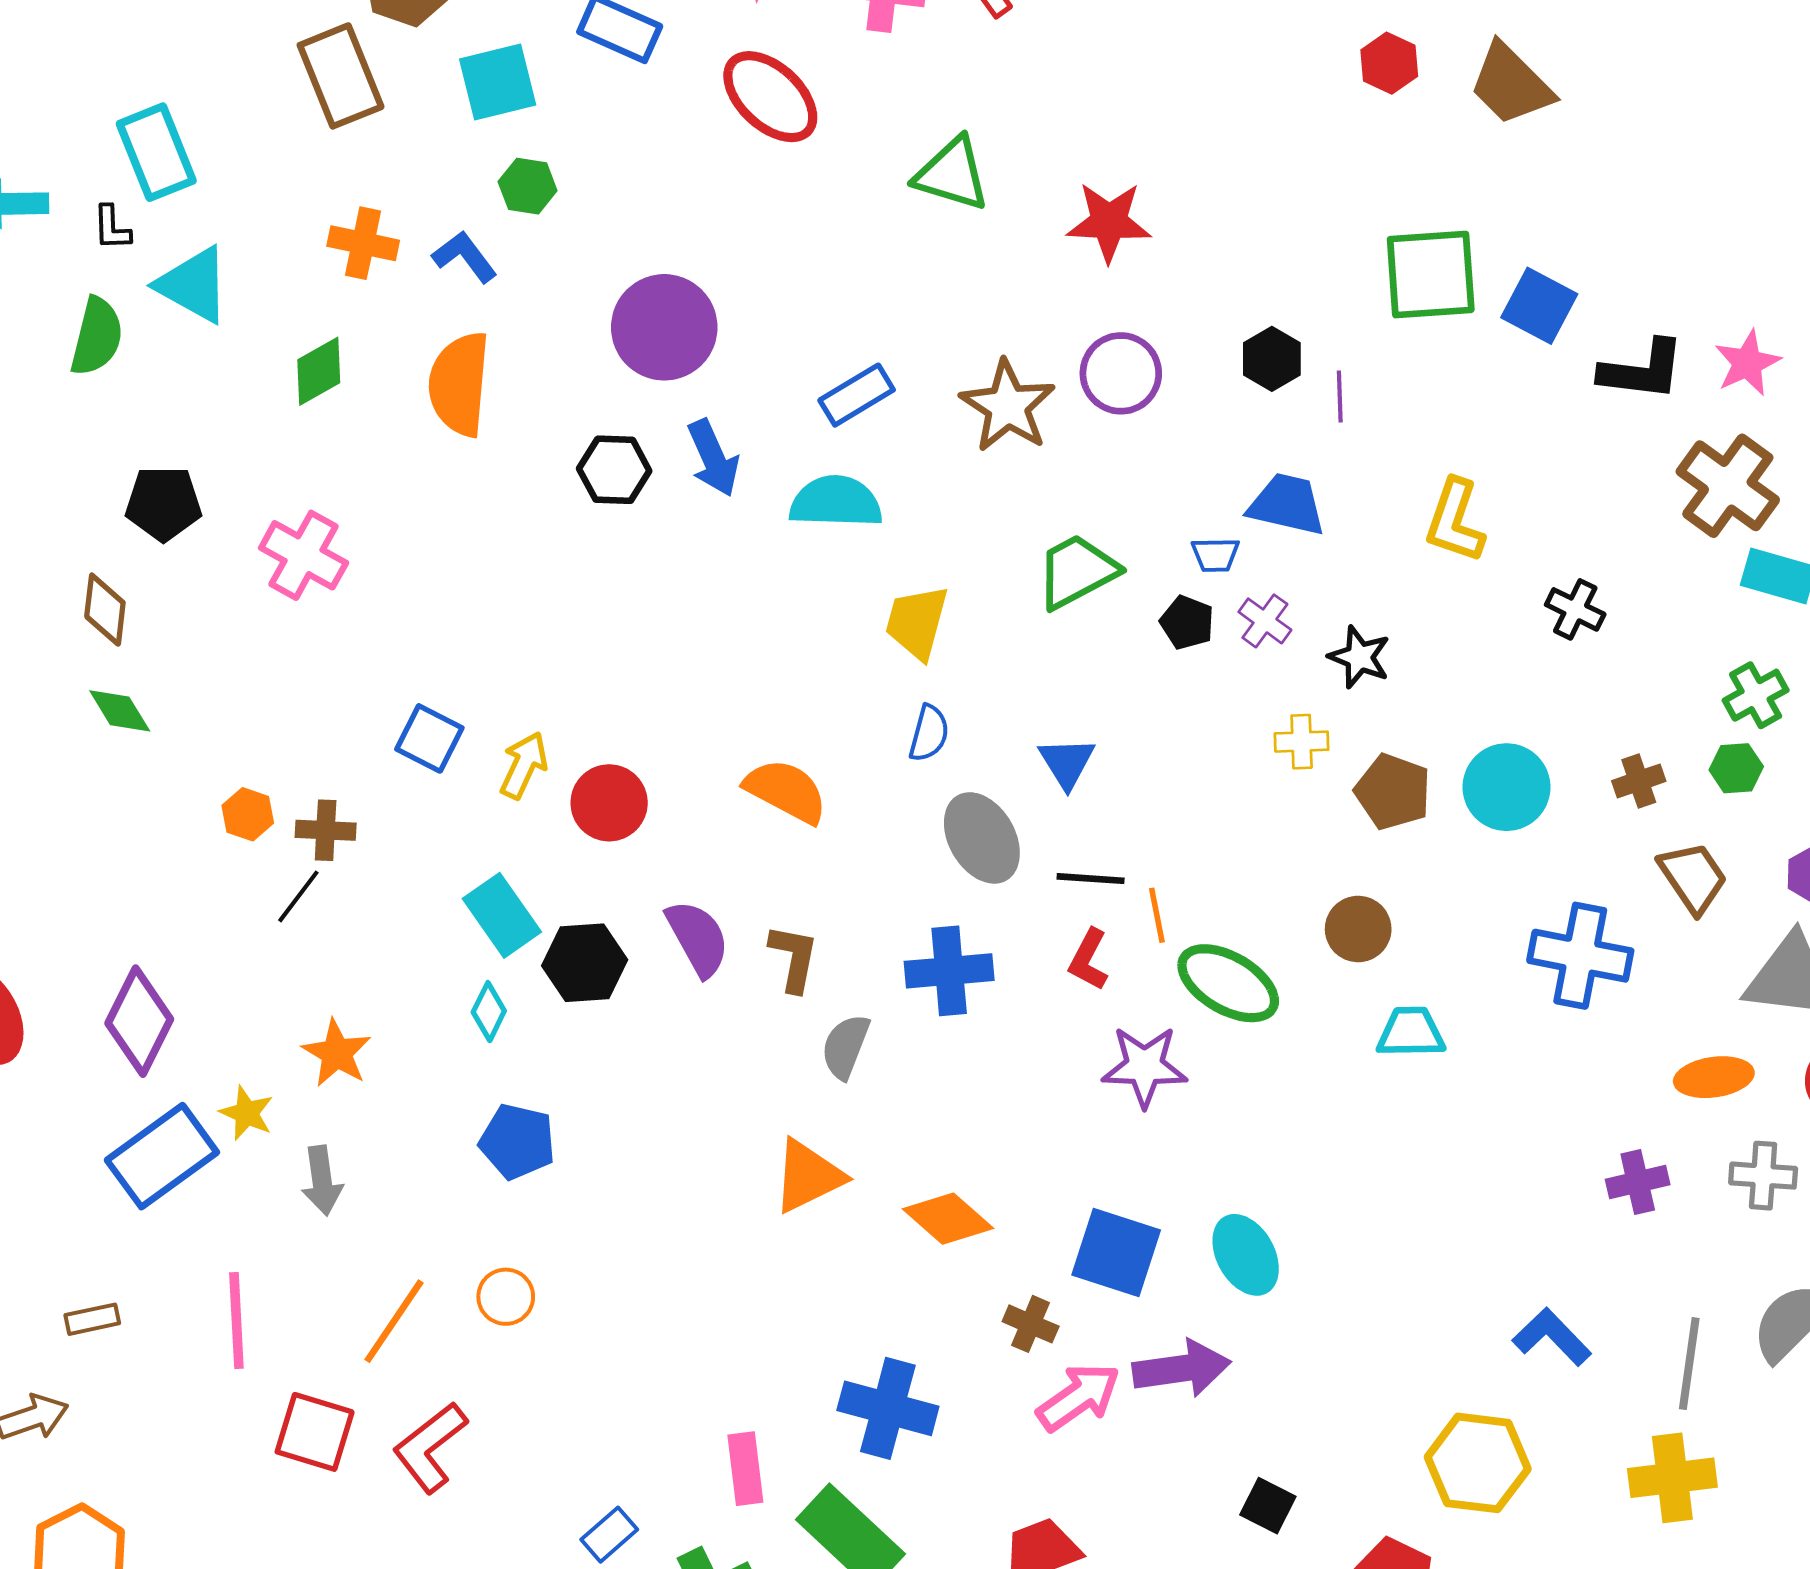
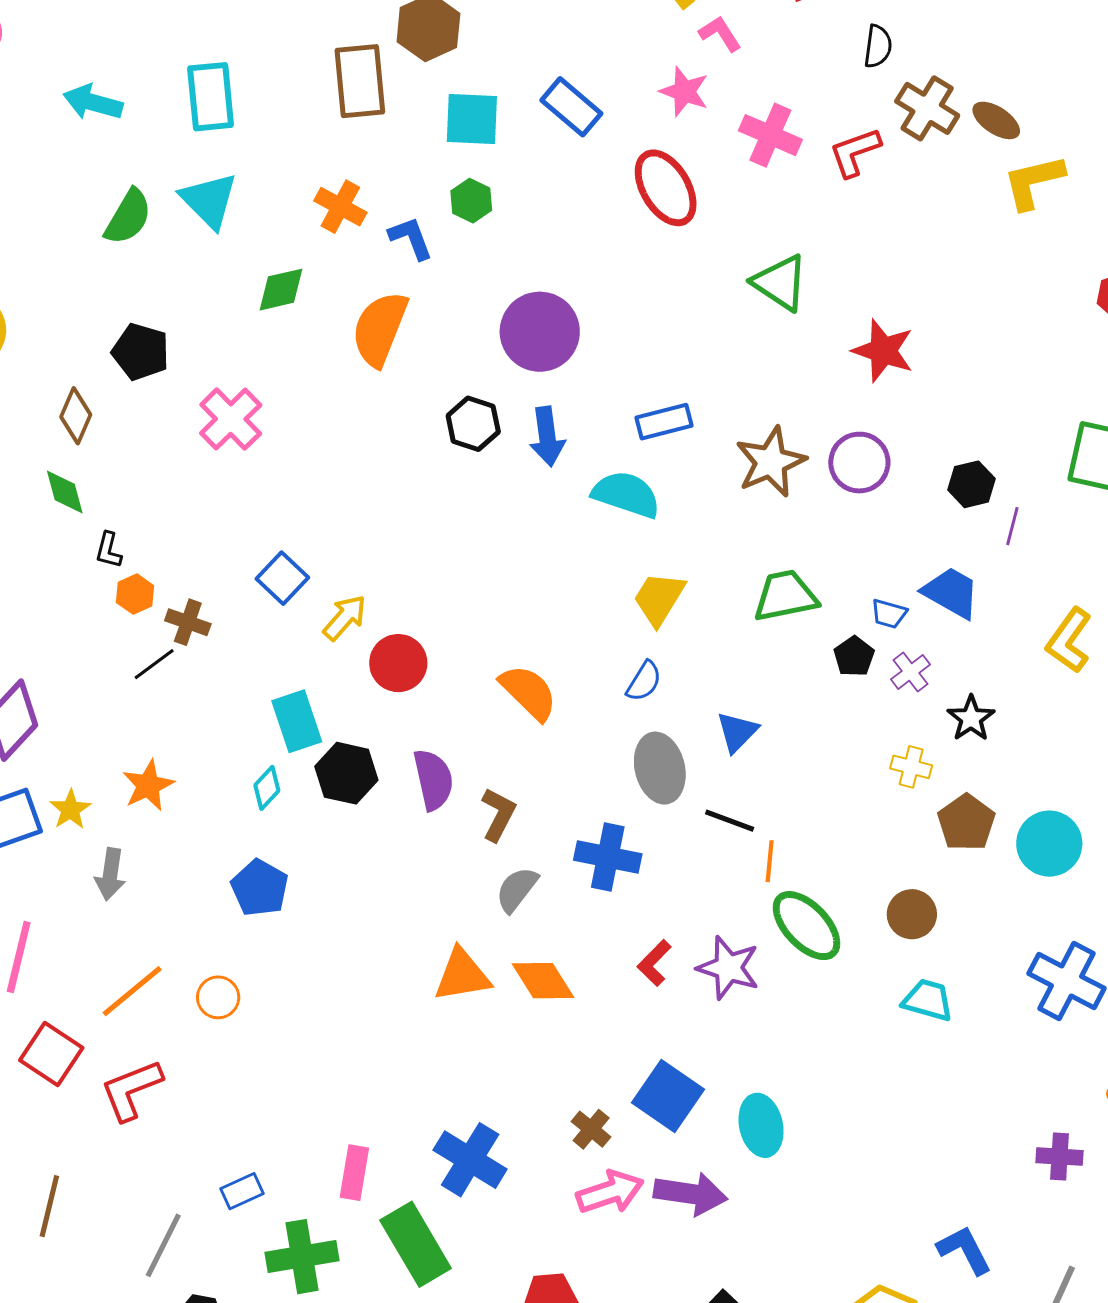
black L-shape: (112, 228) -> (109, 550), moved
red L-shape: (1089, 960) -> (654, 963), moved
orange diamond: (948, 1219) -> (543, 981), moved

